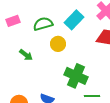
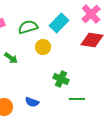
green cross: (76, 76) -> (61, 79), size x0.7

